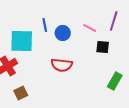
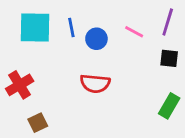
cyan square: (22, 41) -> (35, 28), moved
black square: (103, 47) -> (169, 58), moved

